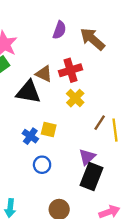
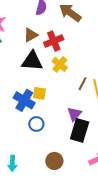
brown triangle: (44, 74) -> (31, 35), moved, turned -49
black triangle: (28, 92) -> (32, 61), moved
blue cross: (30, 136) -> (24, 100), size x1.5

